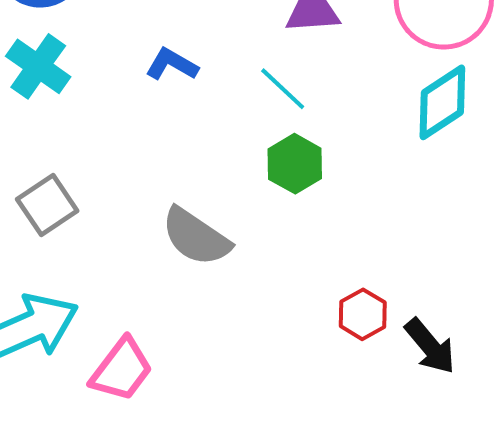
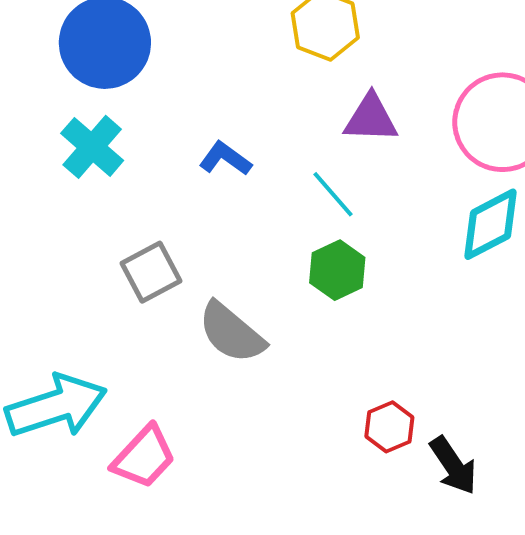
gray square: (47, 205) -> (151, 272), moved

